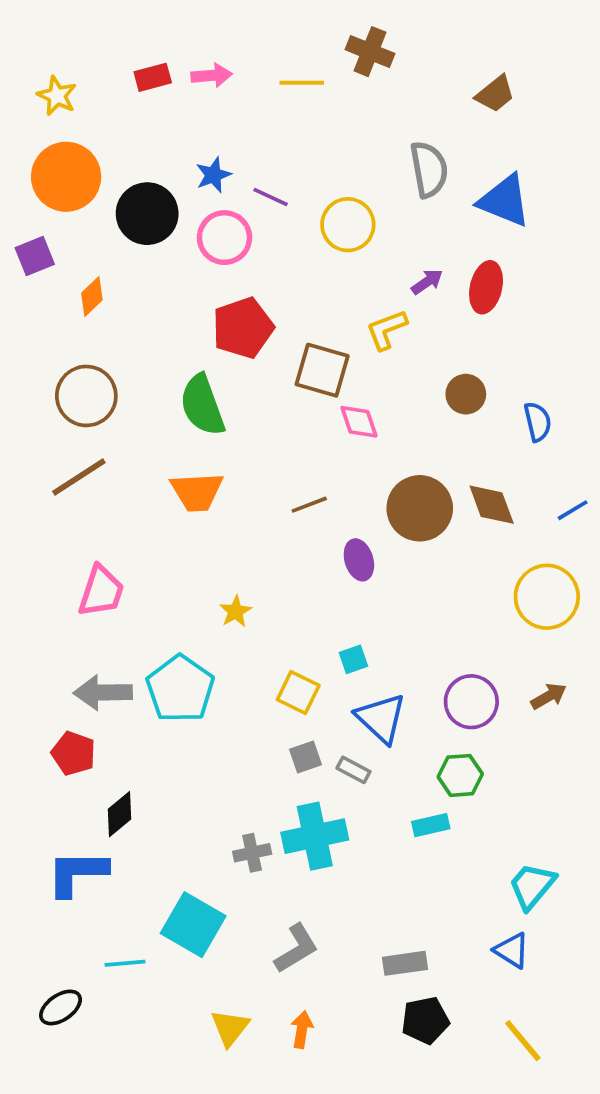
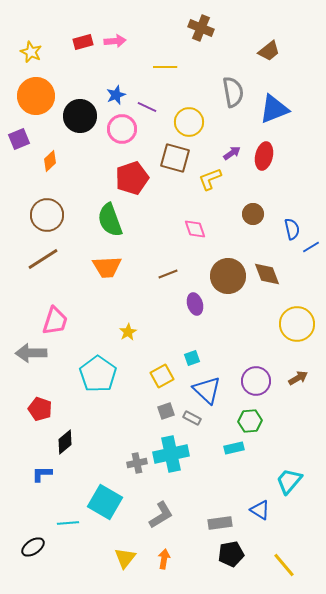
yellow line: (302, 83) -> (165, 67), moved
blue triangle: (504, 201) -> (274, 109), turned -44
brown square: (322, 370) -> (175, 158), moved
blue line: (573, 510) -> (311, 247), moved
gray arrow: (103, 693) -> (31, 353), moved
yellow square: (298, 693) -> (162, 376), turned 35
blue L-shape: (77, 873) -> (42, 474), size x0.6
blue triangle: (512, 950) -> (260, 510), moved

